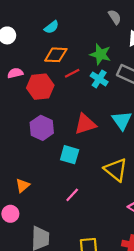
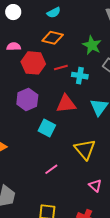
red line: (72, 73) -> (61, 67), moved
cyan cross: (99, 79) -> (80, 76), moved, turned -35
pink line: (72, 195) -> (51, 169), moved

